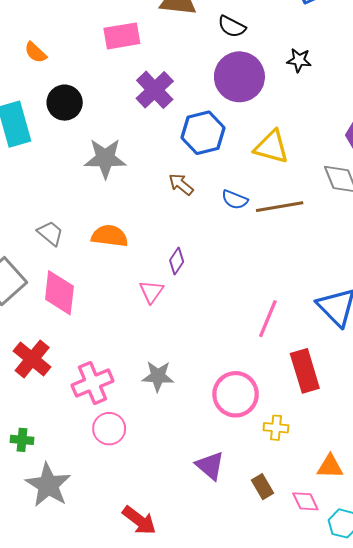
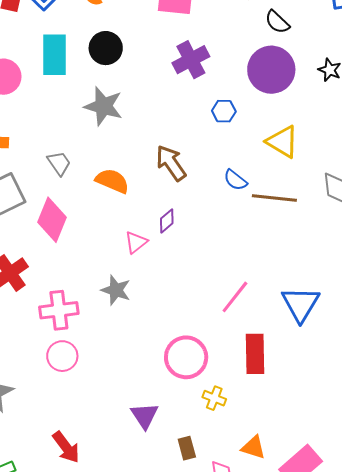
blue hexagon: (203, 133) -> (224, 111), size x0.6
gray star: (105, 158) -> (103, 106), moved
brown arrow: (181, 184) -> (171, 163), moved, size x1.5
gray star: (158, 376) -> (116, 290), moved

